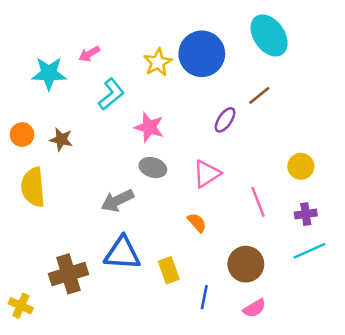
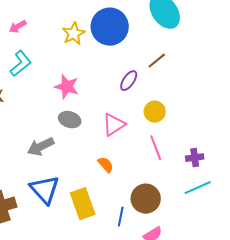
cyan L-shape: (111, 94) -> (21, 64), moved
yellow circle: (301, 166) -> (155, 112), moved
blue triangle: (122, 253) -> (45, 190), turned 44
yellow rectangle: (169, 270) -> (83, 204), size x1.4
blue line: (204, 297) -> (121, 217), moved

